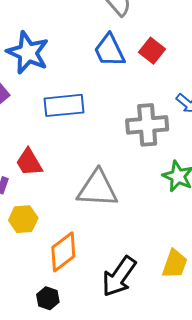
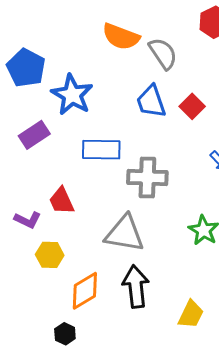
gray cross: (147, 125) -> (147, 177), moved
black arrow: (119, 276) -> (136, 287), moved, turned 132

